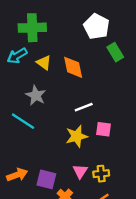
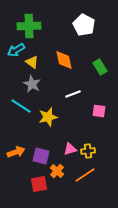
green rectangle: (115, 52) -> (100, 67), moved
yellow triangle: (44, 63) -> (32, 62), moved
pink square: (103, 129) -> (99, 111), moved
yellow star: (77, 136) -> (48, 117), moved
pink triangle: (80, 171) -> (70, 149), turned 40

